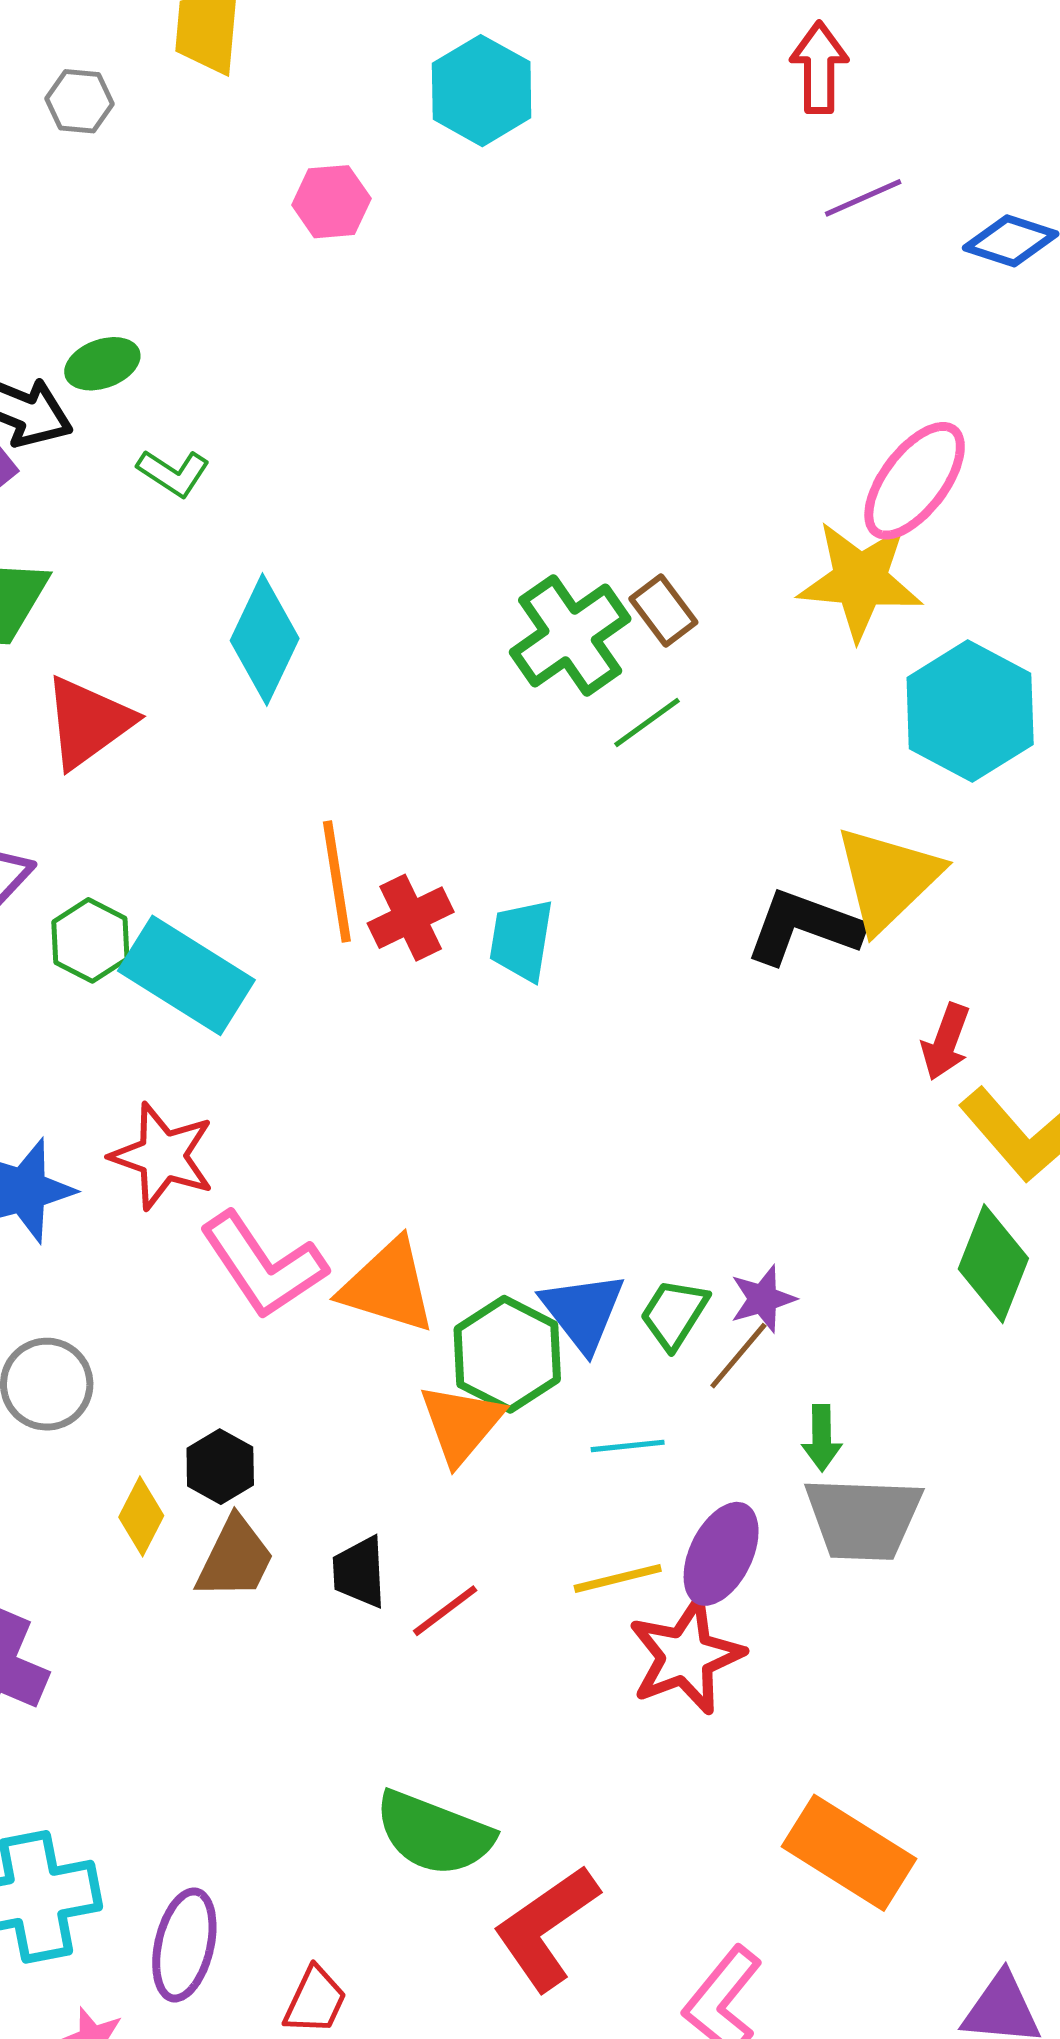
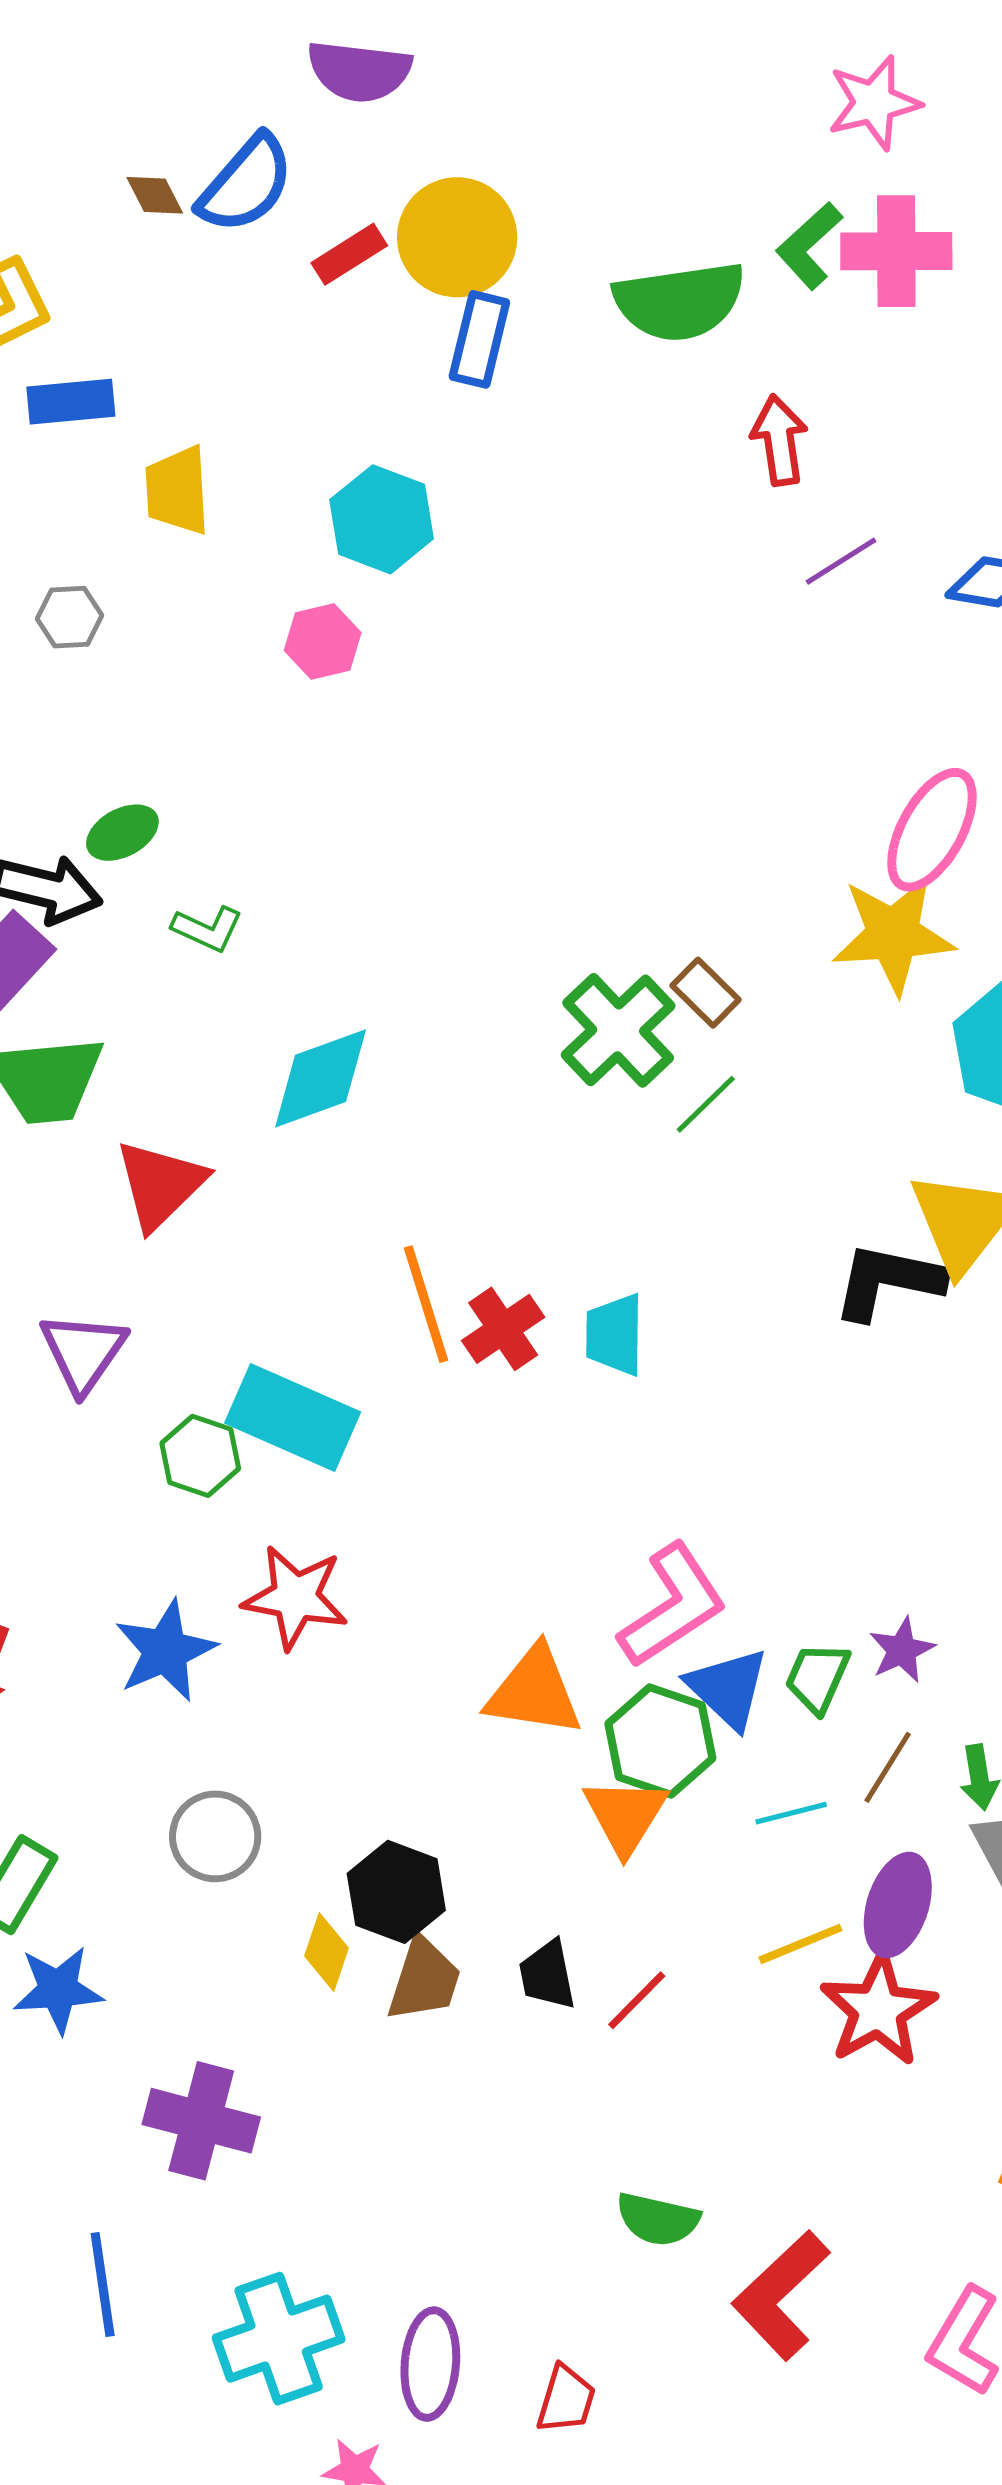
cyan hexagon: (482, 91) -> (382, 519), moved
gray hexagon: (80, 101) -> (69, 617), moved
cyan diamond: (265, 639) -> (321, 1078), turned 53
green hexagon: (90, 940) -> (200, 1456), moved
pink L-shape: (263, 1265) -> (673, 1606), moved, turned -81
brown line: (738, 1356) -> (888, 1767), moved
black hexagon: (220, 1467) -> (396, 1892), size x1.4
green semicircle: (434, 1833) -> (658, 2219), size x0.7

